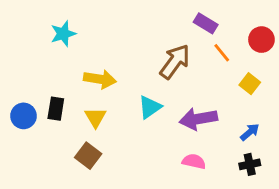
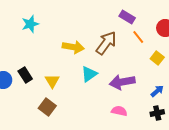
yellow arrow: (100, 79) -> (73, 47), moved
black rectangle: (56, 109) -> (25, 75), turned -42

